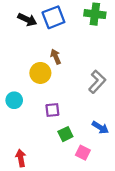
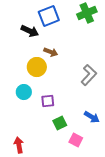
green cross: (95, 14) -> (87, 13), turned -30
black arrow: (27, 20) -> (30, 31), moved
brown arrow: (56, 57) -> (51, 52), turned 136
cyan circle: (14, 100) -> (24, 92), moved

